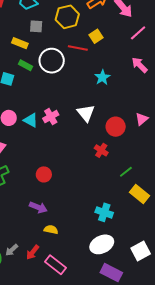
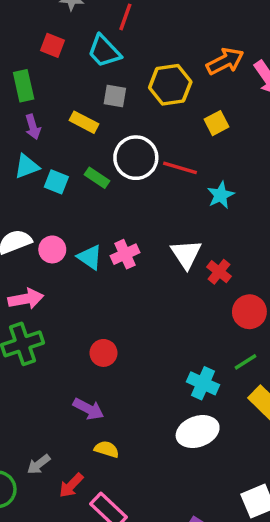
red line: (78, 48) -> (180, 168), moved
green rectangle: (26, 65) -> (97, 178), moved
red circle: (116, 127) -> (249, 312), moved
red cross: (101, 150) -> (219, 272), moved
cyan cross: (104, 212) -> (203, 383), moved
white ellipse: (102, 244) -> (198, 432), moved
gray arrow: (12, 250) -> (39, 464), moved

